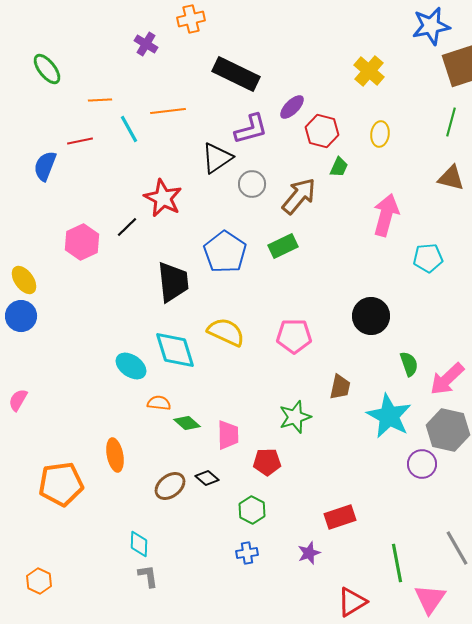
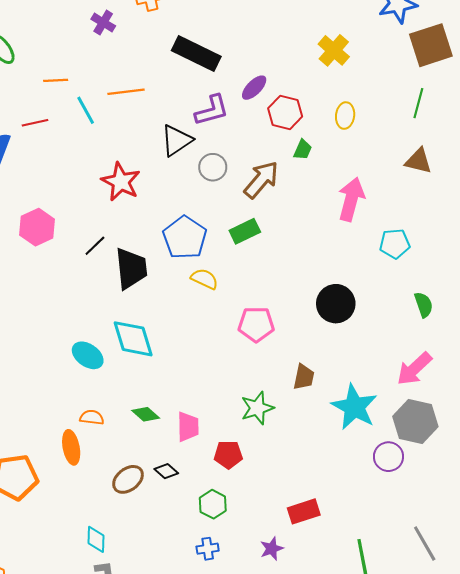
black line: (127, 227) -> (95, 246), moved
yellow semicircle: (226, 332) -> (204, 279), moved, size x0.7
green semicircle: (409, 364) -> (424, 305), moved
orange semicircle: (159, 403) -> (92, 417), moved

